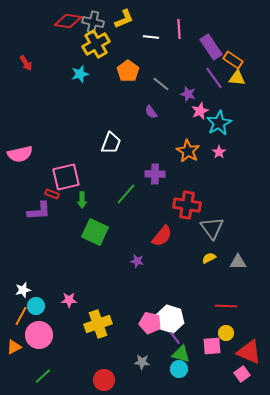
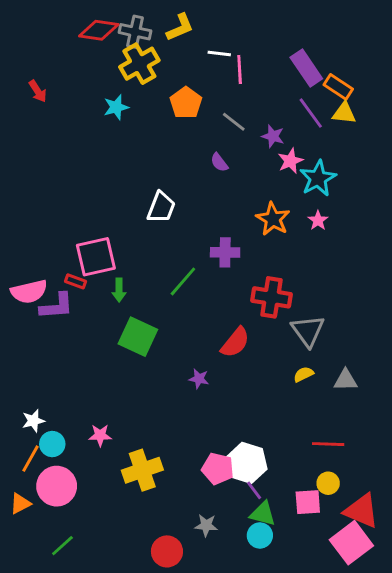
pink line: (179, 29) -> (240, 69), moved
pink semicircle: (20, 154) -> (29, 292), moved
pink square: (242, 374) -> (351, 543), size x1.8
red circle: (104, 380) -> (167, 551), moved

